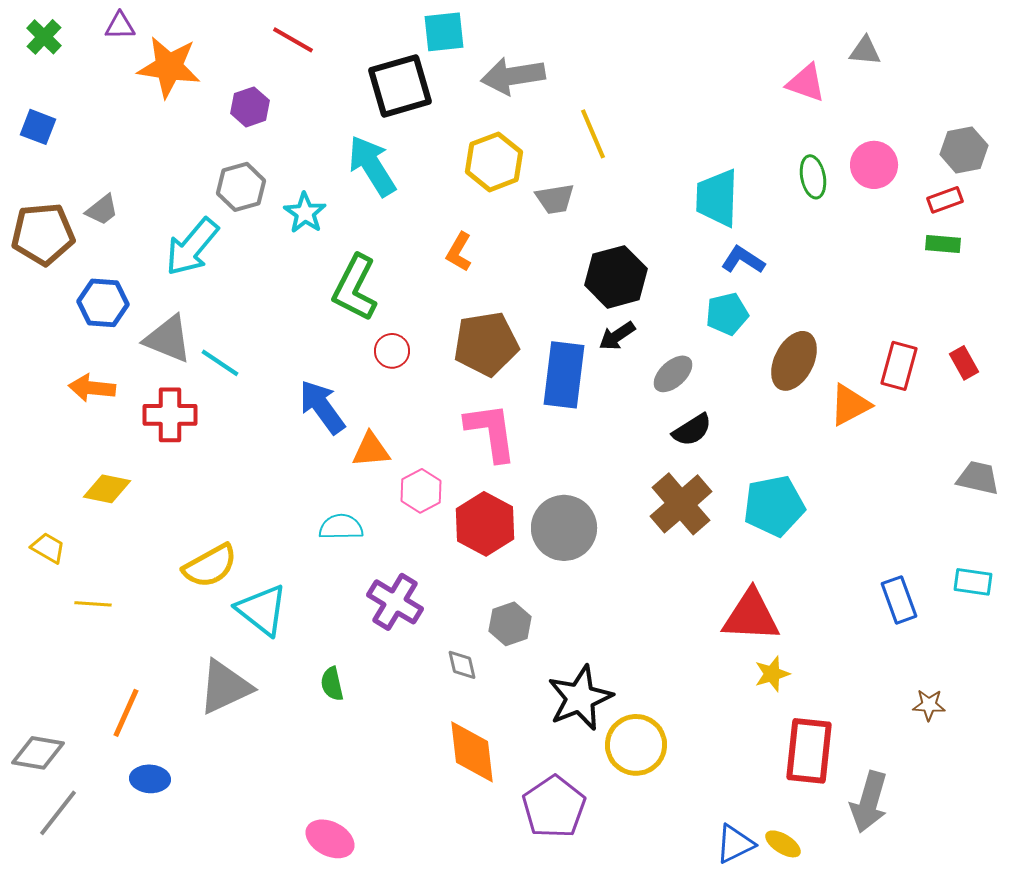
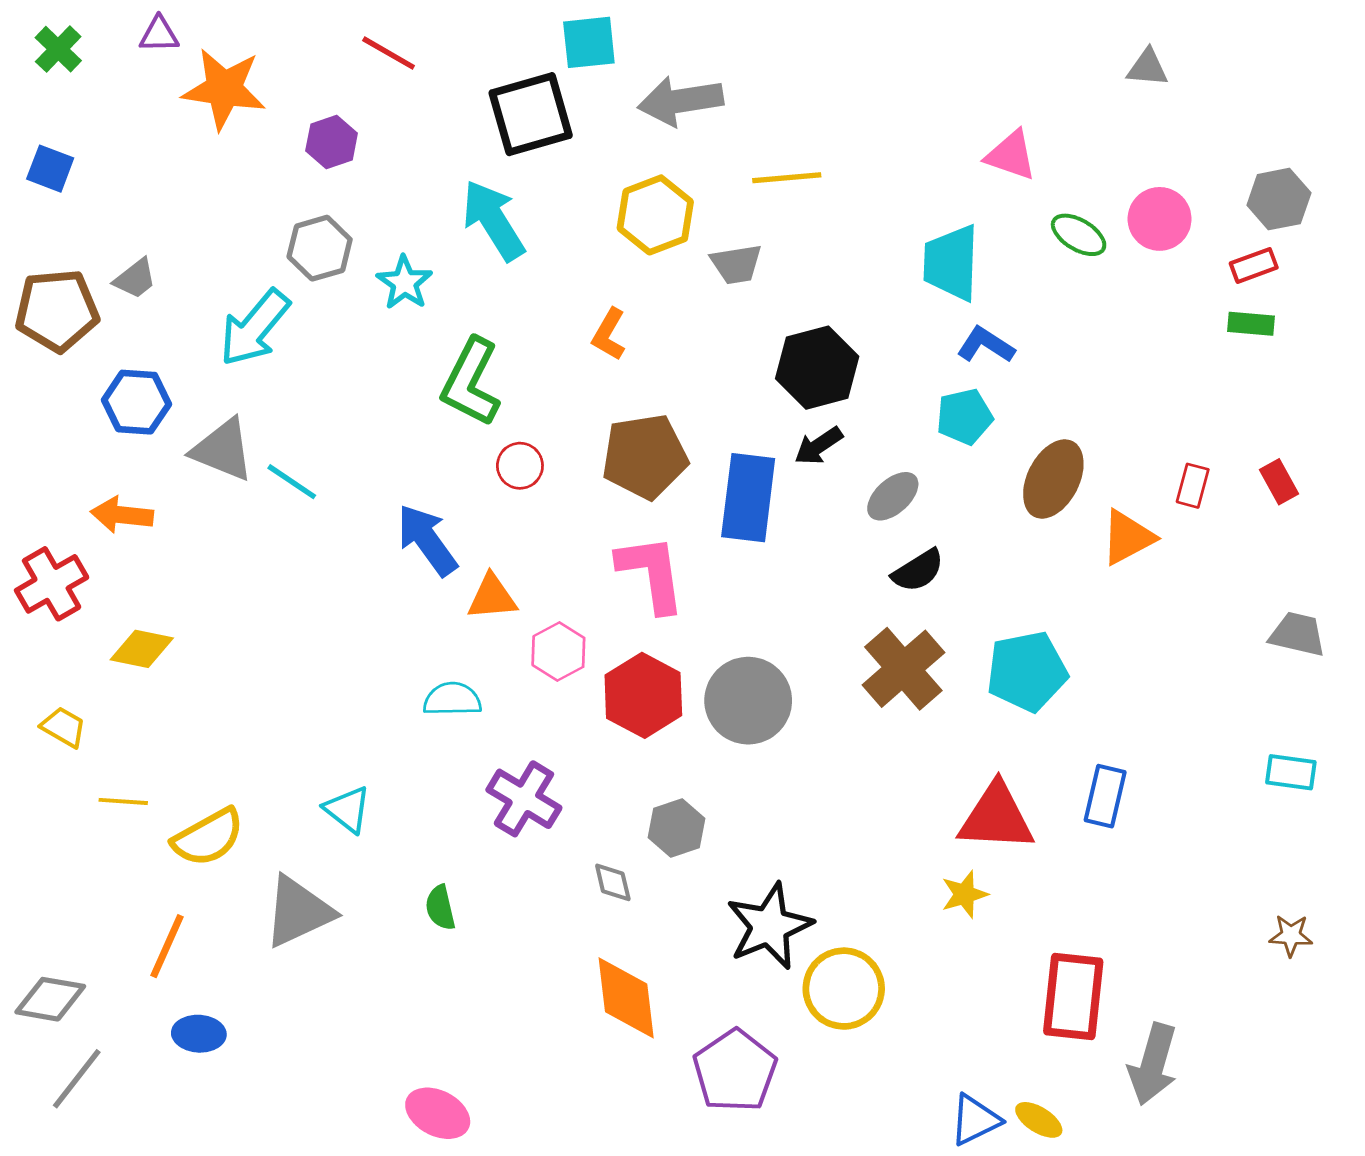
pink triangle: (806, 83) -> (1011, 155), moved
yellow line: (593, 134) -> (787, 178), turned -72
green ellipse: (813, 177) -> (1079, 235), turned -48
red rectangle: (899, 366) -> (1193, 486), size x0.7
red cross: (170, 415) -> (52, 584), moved, turned -30
yellow semicircle: (210, 566) -> (208, 837), moved
blue rectangle: (899, 600) -> (1105, 796), moved, turned 33
cyan triangle: (262, 610) -> (347, 809), size x0.7
yellow star: (772, 674) -> (964, 894), moved
brown star: (929, 705) -> (1291, 935), moved

